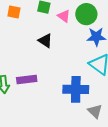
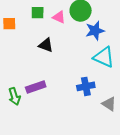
blue cross: (76, 89) -> (86, 86), size x0.7

